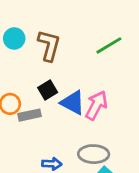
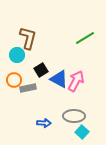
cyan circle: (14, 38) -> (17, 55), moved
brown L-shape: (49, 45) -> (28, 38), moved

